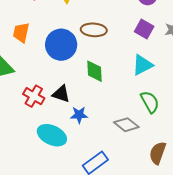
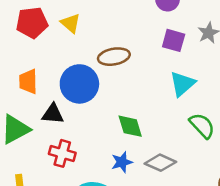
green diamond: (95, 71) -> (130, 126), moved
black triangle: (61, 94) -> (53, 114), moved
gray diamond: (126, 125) -> (160, 163), moved

